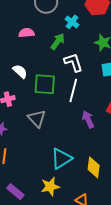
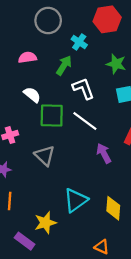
white semicircle: (20, 71) -> (32, 95), moved
white line: (73, 90) -> (85, 121), turned -65
yellow star: (50, 187) -> (45, 223), moved

